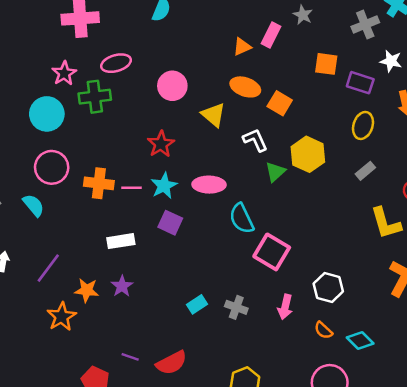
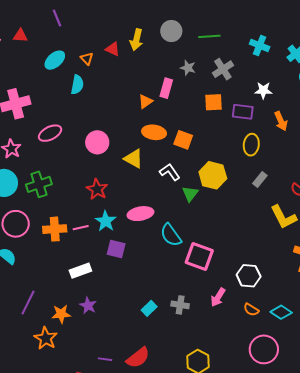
gray cross: (365, 25) -> (223, 69), moved
green cross: (95, 97) -> (39, 184), moved
pink arrow: (285, 307) -> (218, 297), turned 30

